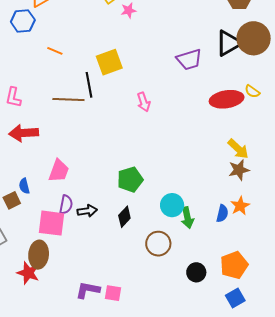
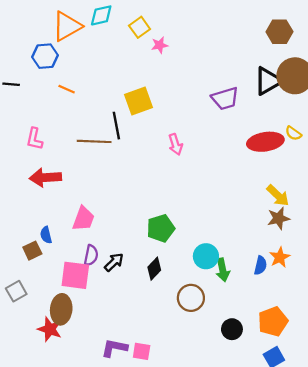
orange line: (55, 51) -> (67, 89), moved
black arrow: (87, 211) -> (114, 262), turned -36

